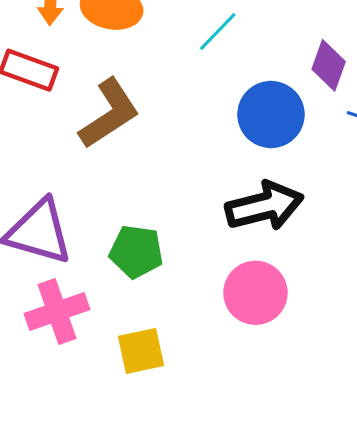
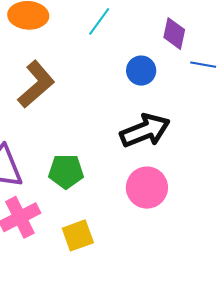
blue circle: (271, 115) -> (141, 71), size x0.7

